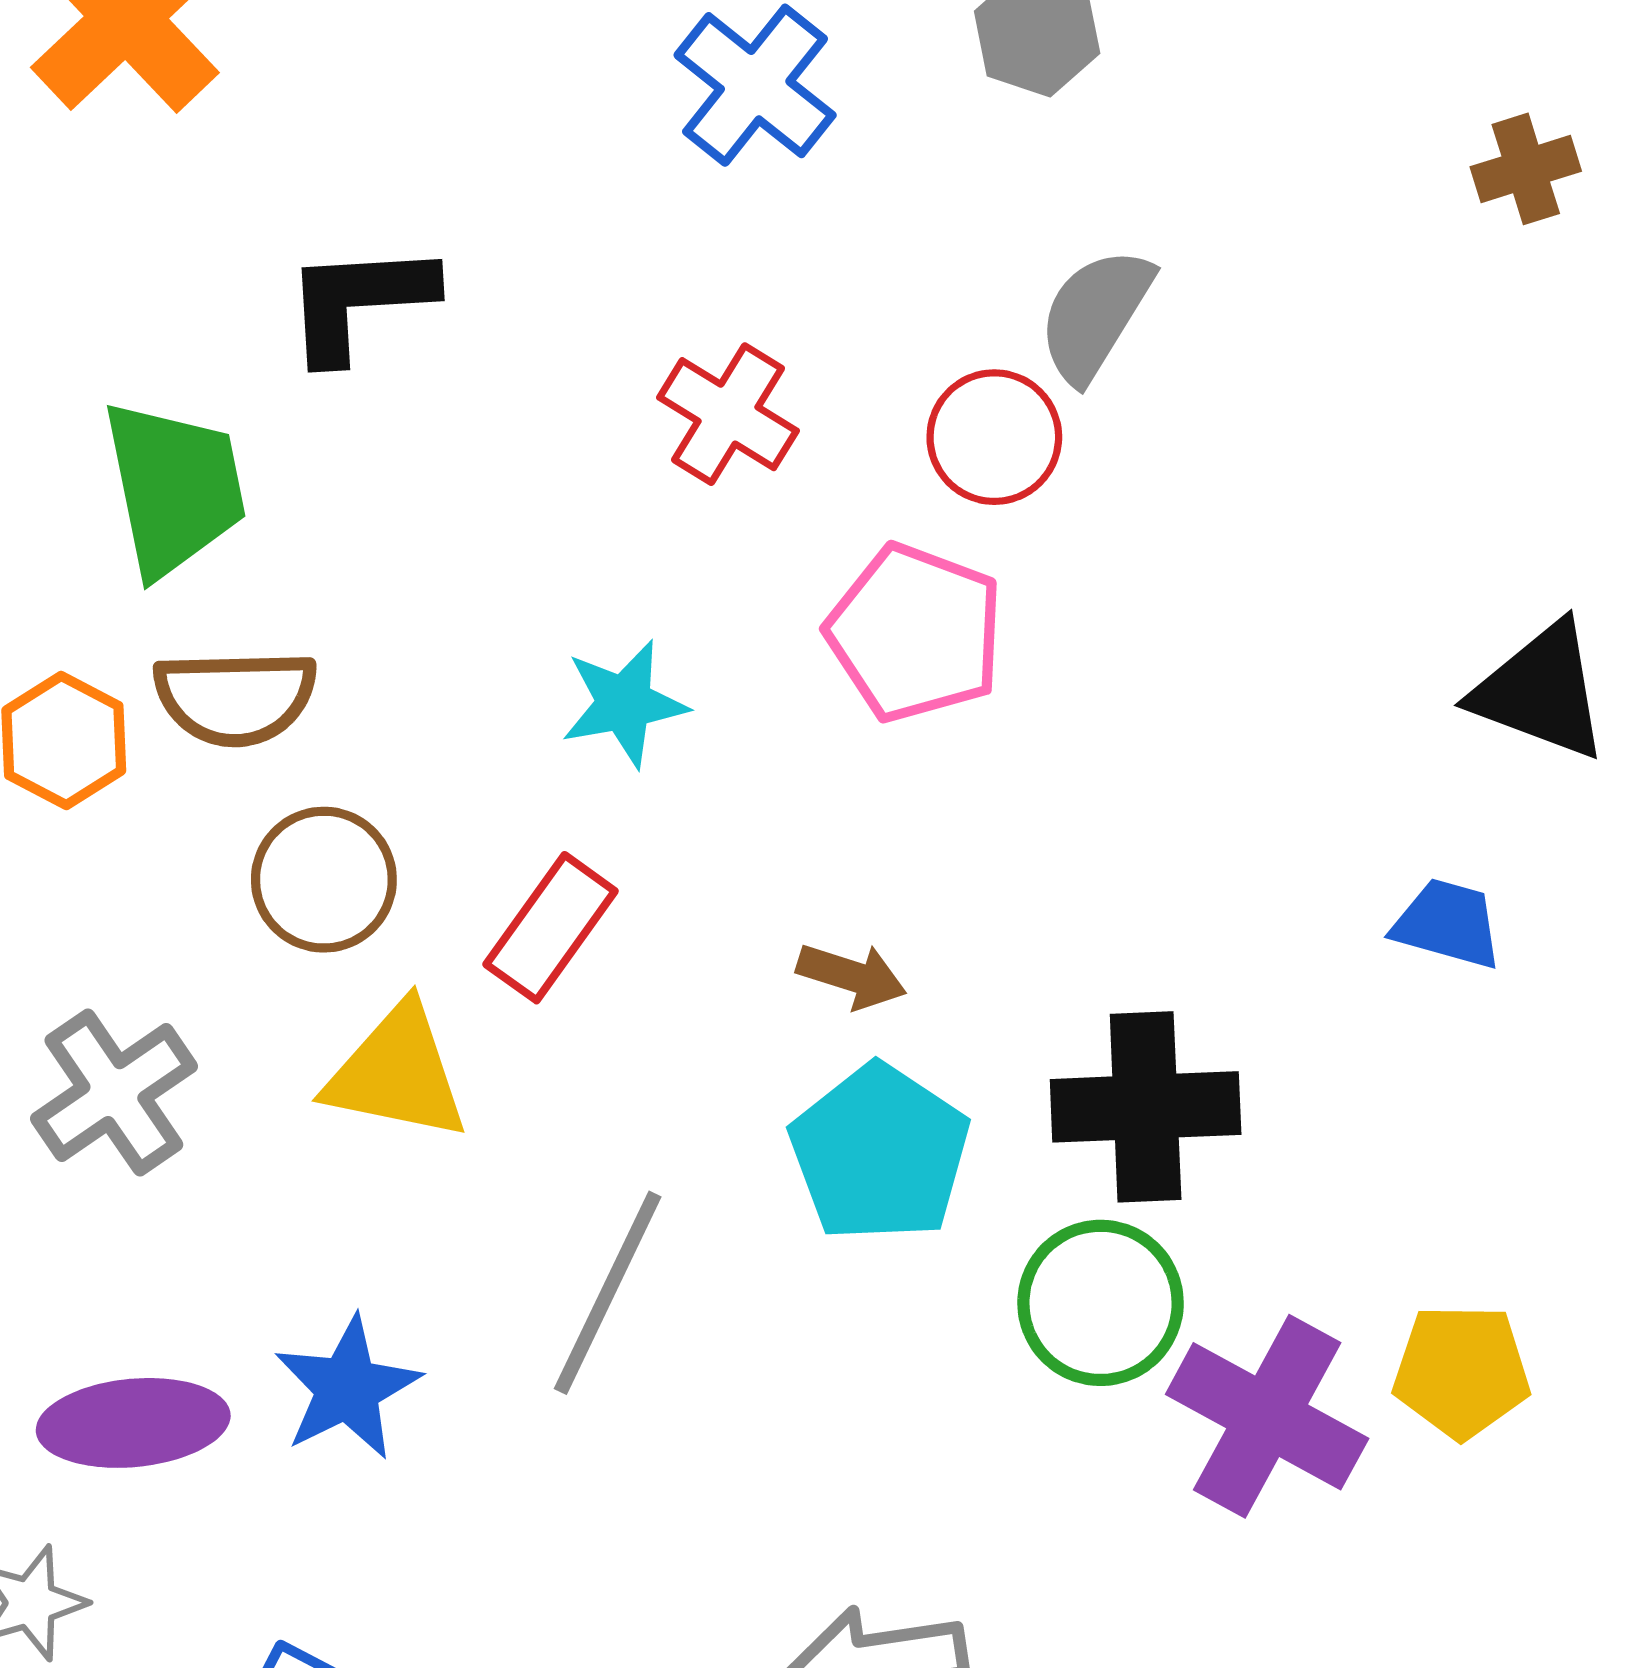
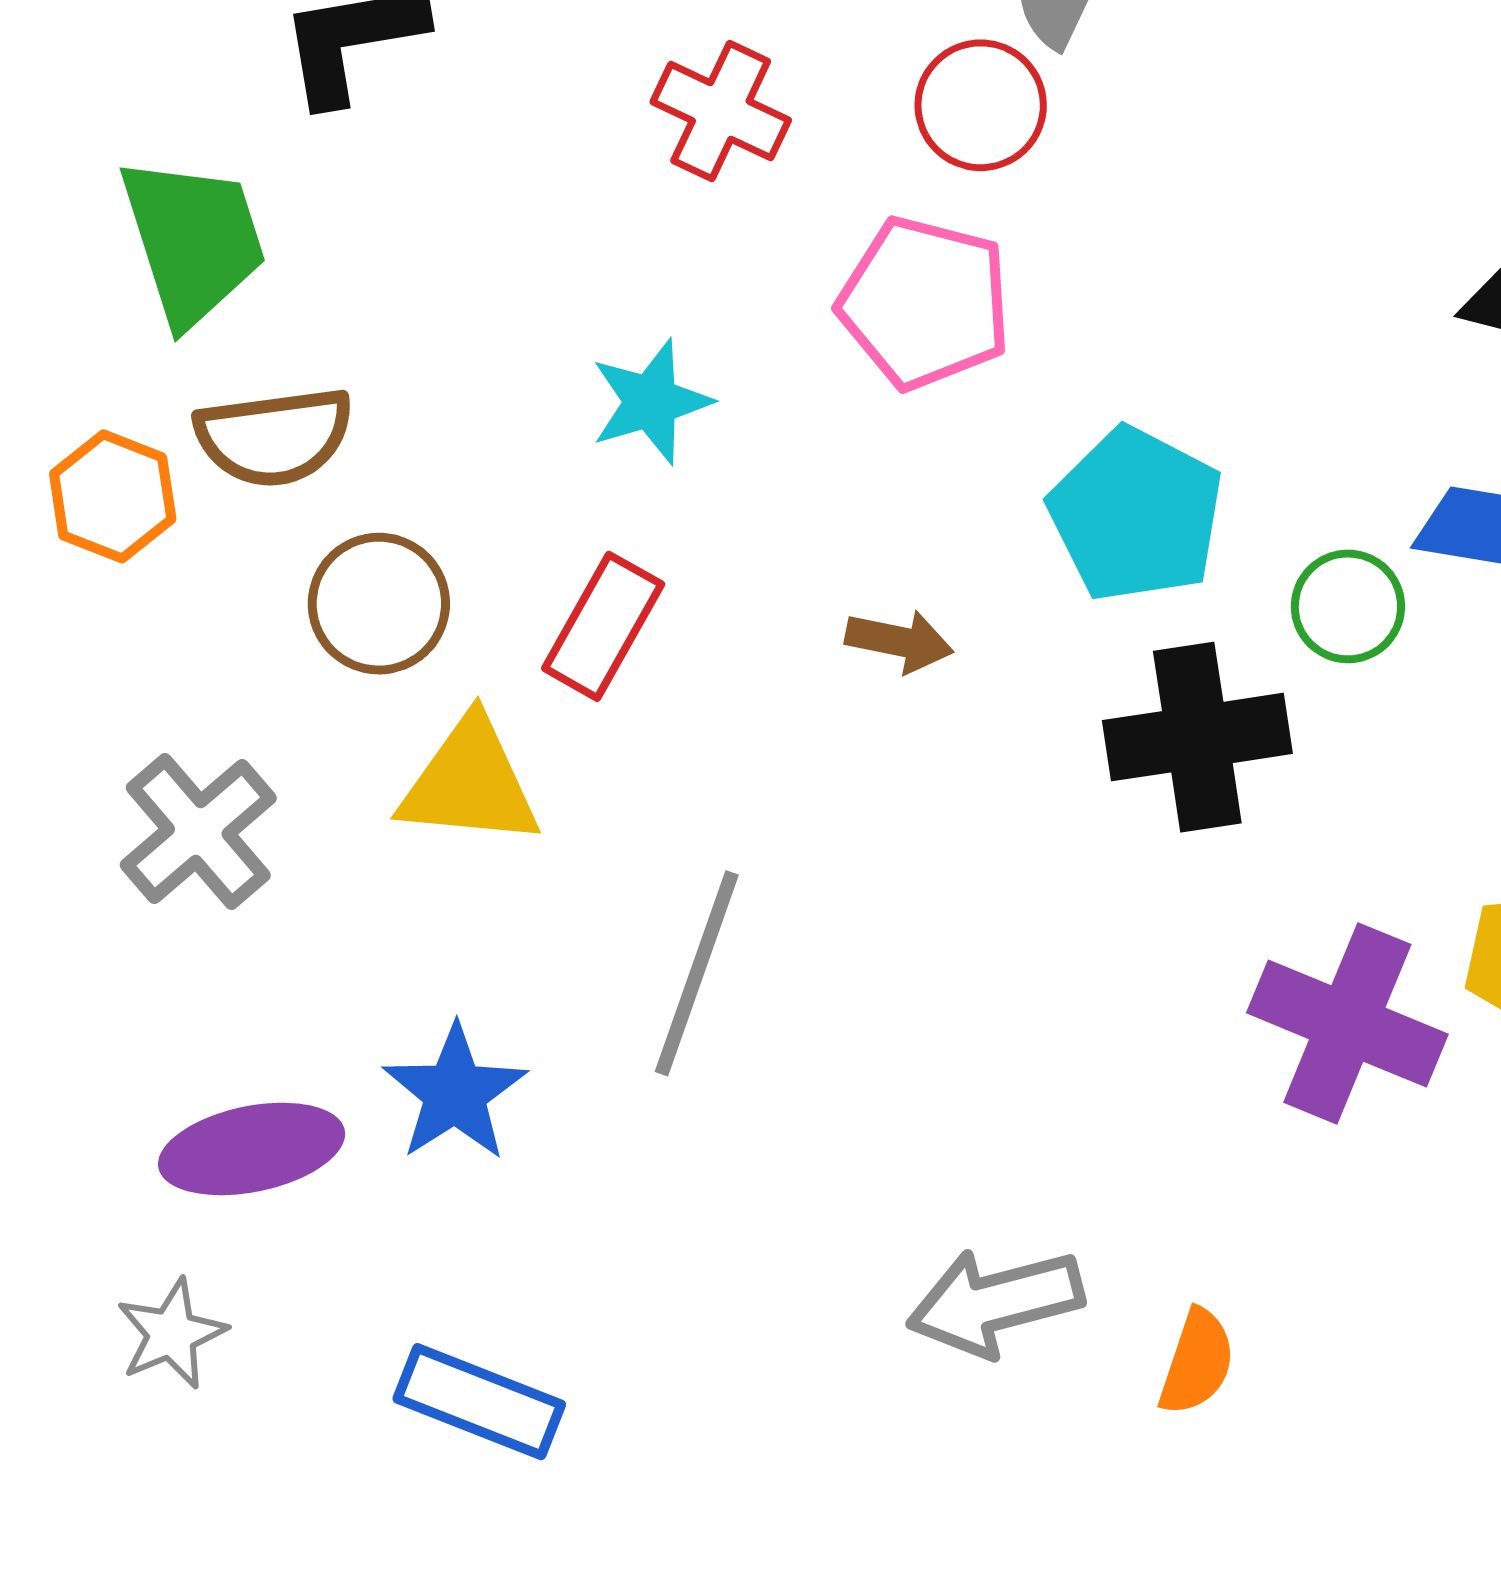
cyan pentagon: (880, 1153) -> (1136, 515), moved
green circle: (1101, 1303) -> (1348, 606), moved, size x0.7

